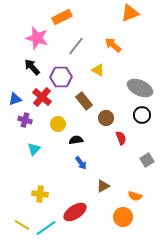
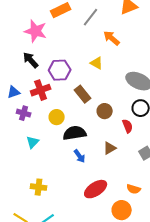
gray line: (76, 46) -> (91, 17), moved
red cross: (42, 97) -> (41, 90), turned 30
red semicircle: (121, 138) -> (128, 126), moved
black semicircle: (76, 140) -> (75, 133), size x1.6
brown triangle: (103, 186) -> (110, 148), moved
red ellipse: (75, 212) -> (96, 189), moved

